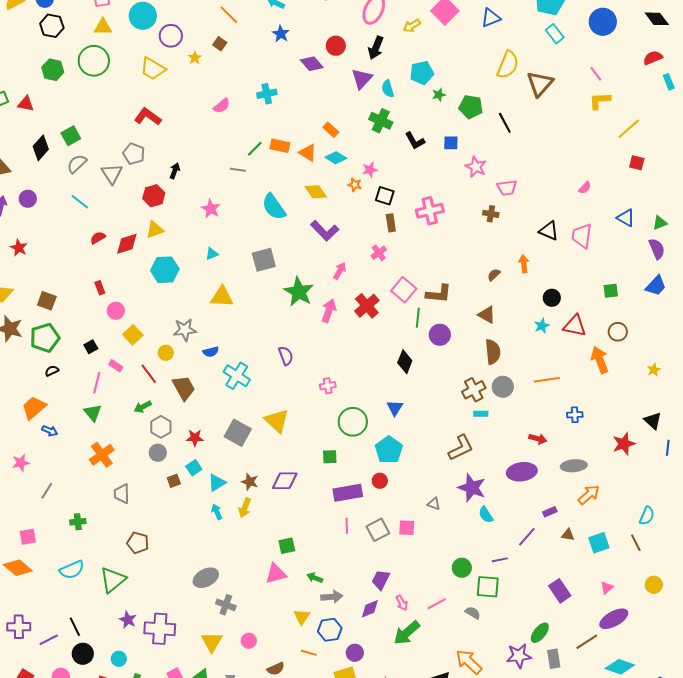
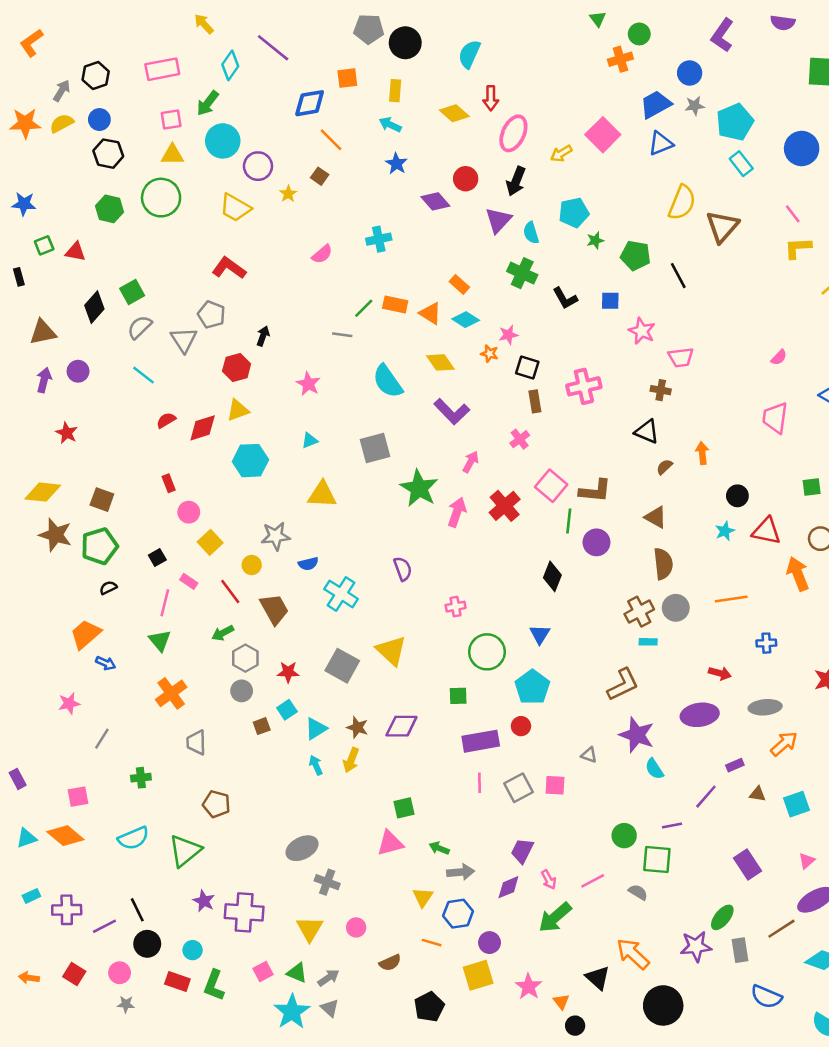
black triangle: (549, 231) -> (647, 432), moved

